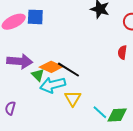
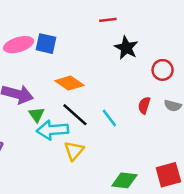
orange diamond: (51, 67) -> (69, 83), moved
cyan line: (100, 112) -> (109, 118), moved

